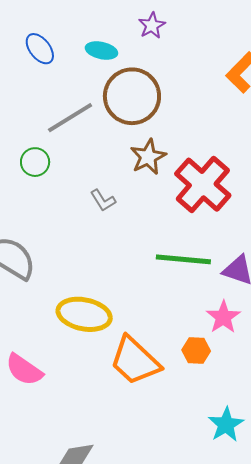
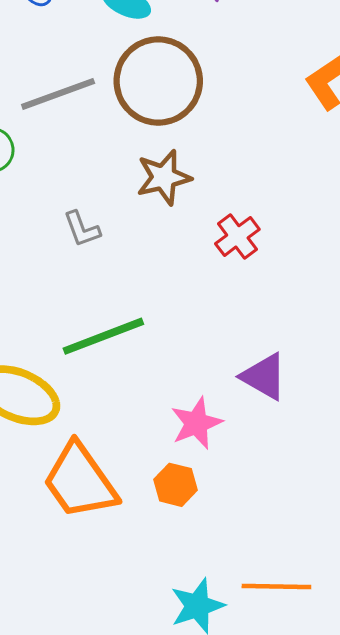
red cross: (203, 185) -> (237, 236), size x0.5
green line: (183, 259) -> (103, 336), moved, turned -38
pink star: (223, 317) -> (196, 423), moved

